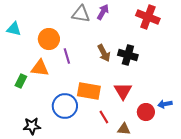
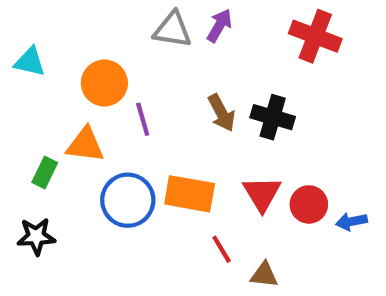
blue circle: (65, 106) -> (128, 200), moved
red circle: (146, 112) -> (309, 204), moved
black star: (32, 126) -> (36, 236), moved

